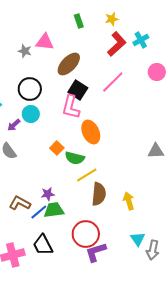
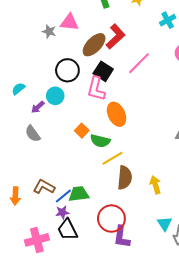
red L-shape: (117, 44) -> (116, 37), moved
black circle: (30, 89) -> (67, 70), moved
purple star: (48, 194) -> (62, 212), moved
purple L-shape: (96, 252) -> (122, 237), turned -65

